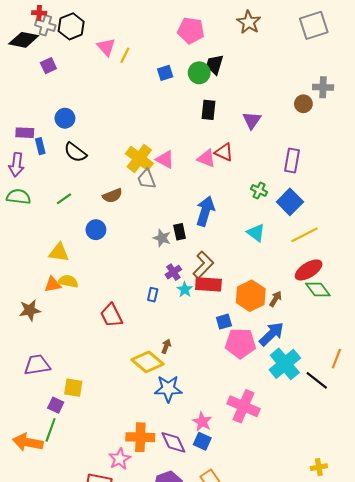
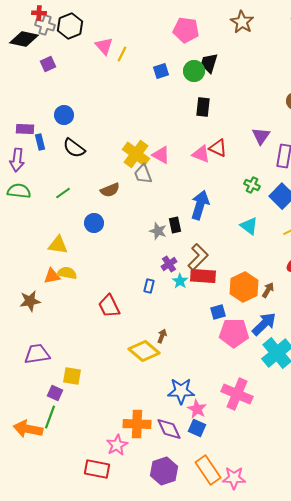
purple triangle: (252, 120) -> (261, 136), moved
blue star: (168, 389) -> (181, 391), moved

